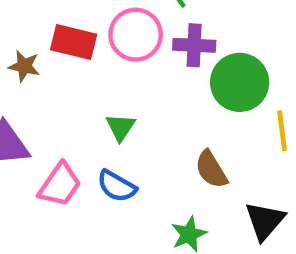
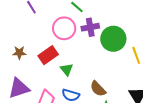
red rectangle: (74, 42) -> (48, 55), moved, turned -36
brown semicircle: (211, 169) -> (98, 89), moved

